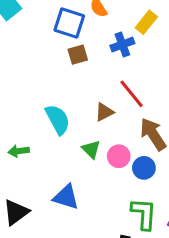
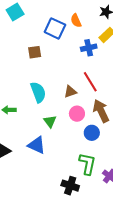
brown square: (78, 55) -> (35, 52), moved
green triangle: (91, 149) -> (50, 121), moved
pink circle: (119, 156) -> (77, 114), moved

